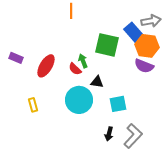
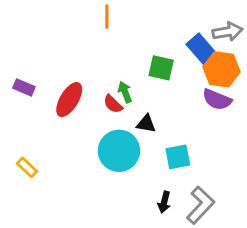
green square: (107, 45) -> (161, 68), size x0.7
yellow rectangle: (33, 105) -> (27, 167), moved, turned -32

